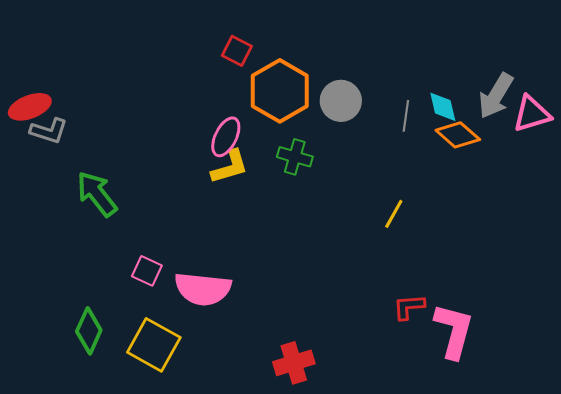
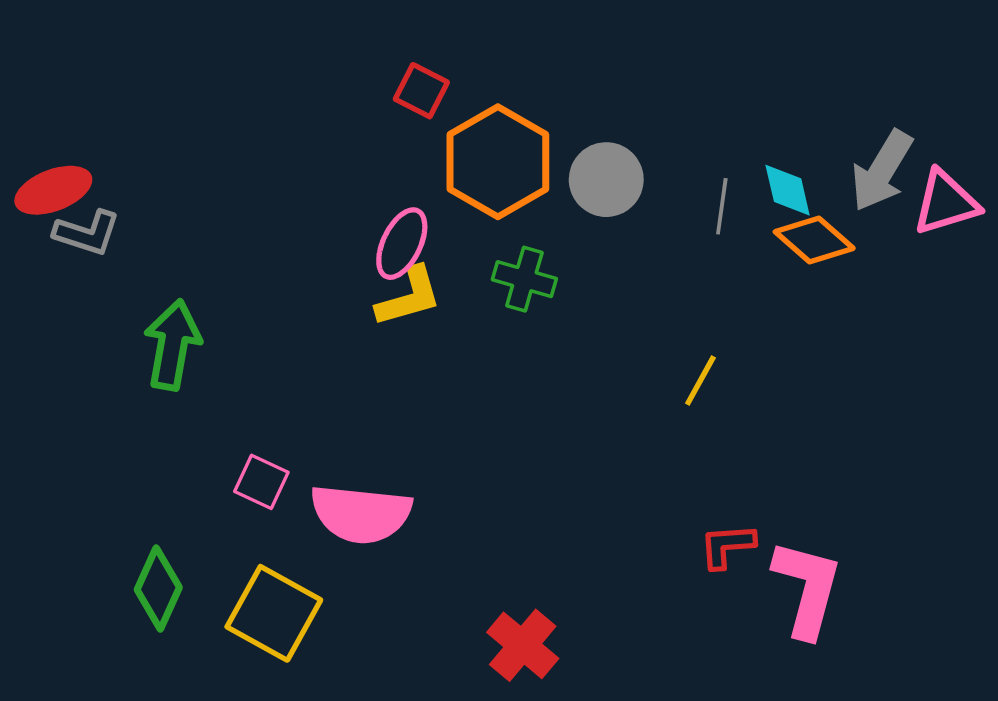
green arrow: (97, 194) -> (172, 345), turned 48
red cross: (294, 363) -> (523, 645), turned -33

